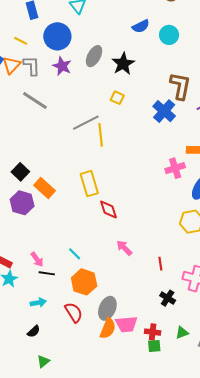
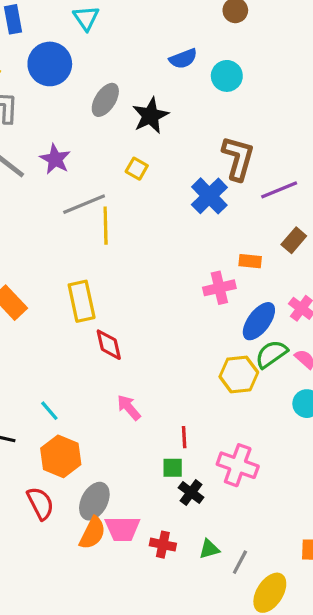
purple star: (62, 66) -> (55, 159), moved
green square: (154, 346) -> (173, 468), moved

